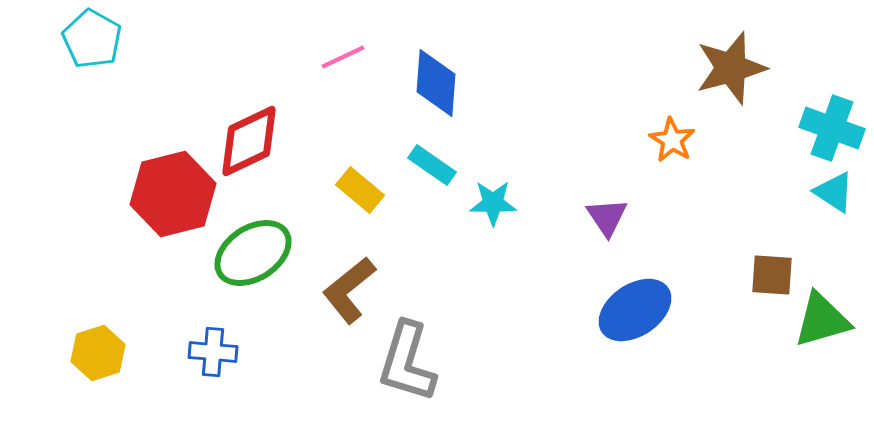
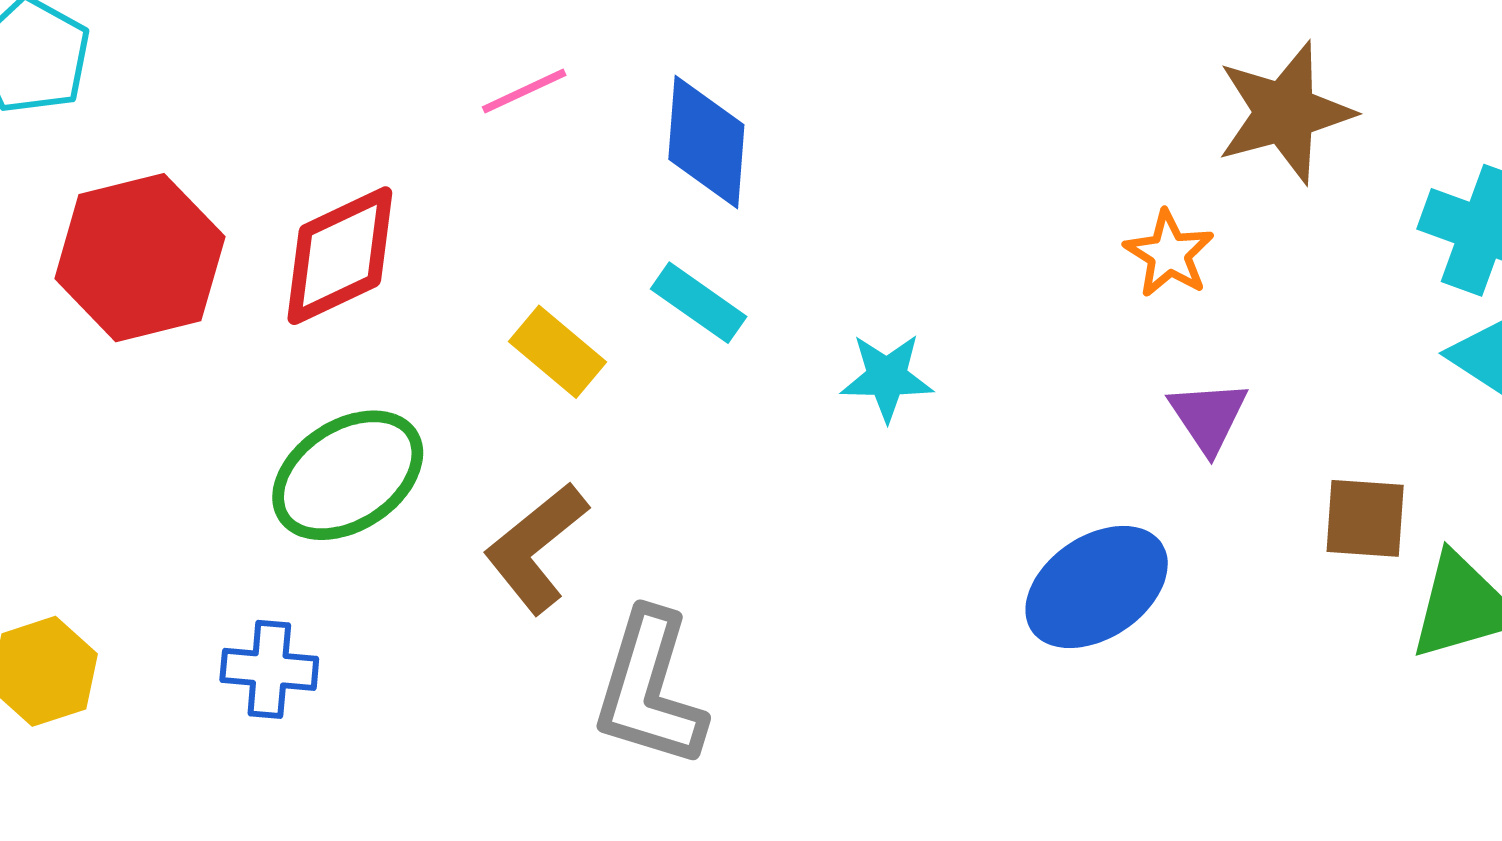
red hexagon: (173, 194) -> (140, 258), moved
cyan star: (493, 203) -> (887, 377), moved
purple triangle: (607, 217) -> (1208, 416), moved

